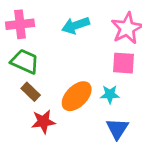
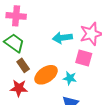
cyan arrow: (76, 25) -> (62, 38), moved
brown rectangle: (31, 92) -> (23, 65), moved

